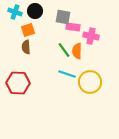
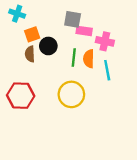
black circle: (35, 11) -> (48, 46), moved
green line: (64, 50) -> (74, 58), turned 42
cyan line: (67, 74) -> (107, 70), moved, turned 60
yellow circle: (90, 82) -> (71, 94), moved

